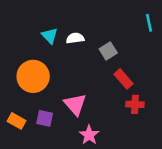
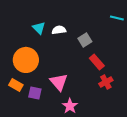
cyan line: (149, 23) -> (117, 18), turned -64
red cross: (135, 104) -> (106, 82), turned -32
orange rectangle: (17, 121) -> (16, 85), moved

